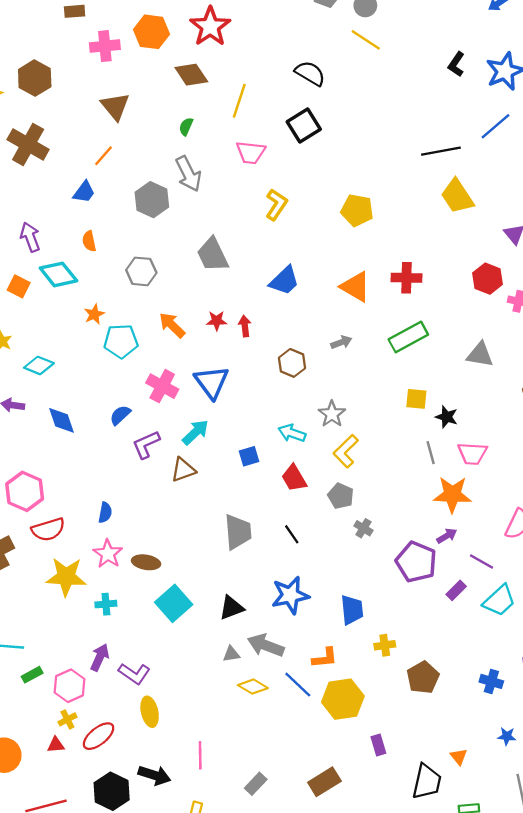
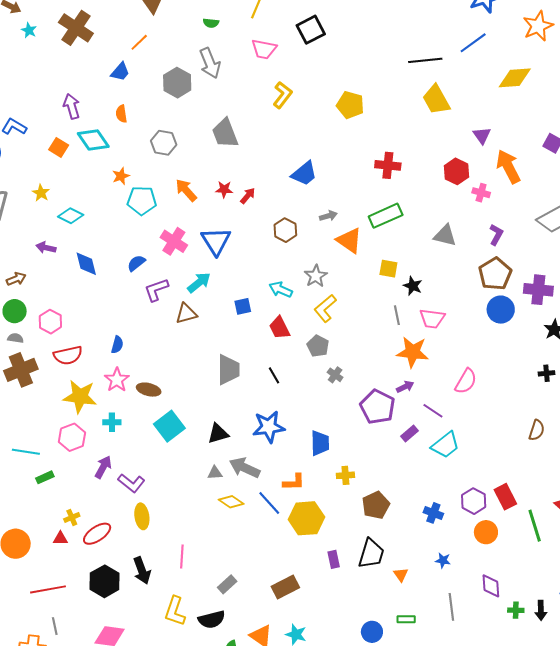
green semicircle: (186, 127) -> (211, 23), turned -112
blue trapezoid: (284, 281) -> (304, 174), moved
orange triangle: (355, 287) -> (349, 240), moved
red arrow: (245, 326) -> (248, 196), turned 42
pink hexagon: (25, 491) -> (50, 322), size x0.7
pink hexagon: (69, 686) -> (72, 437), moved
black arrow: (154, 775) -> (142, 571), turned 48
black trapezoid: (427, 782) -> (371, 554), moved

